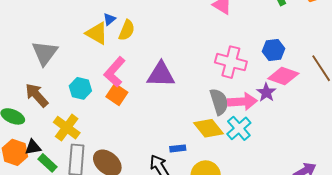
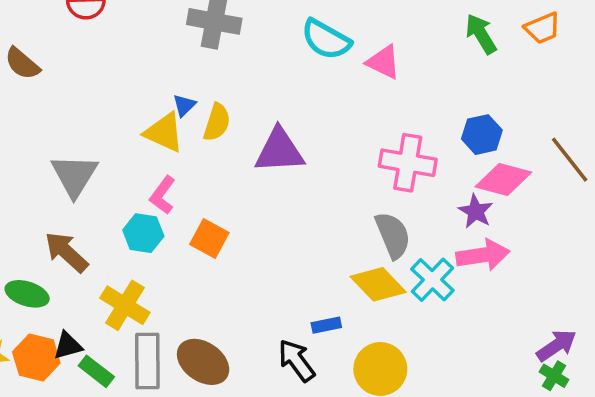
pink L-shape: (115, 72) -> (163, 195), moved, size x0.7
purple triangle: (161, 75) -> (279, 151), moved
pink arrow: (242, 102) -> (483, 255), moved

